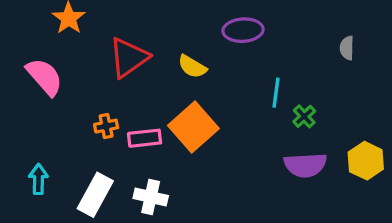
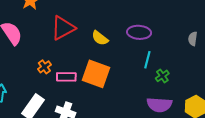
purple ellipse: (243, 30) -> (139, 32), moved
orange cross: (106, 126) -> (44, 67), turned -32
orange square: (193, 127) -> (96, 74), turned -36

